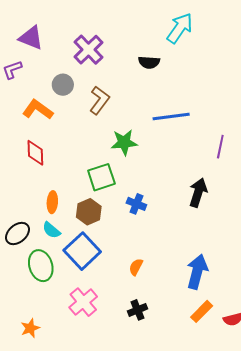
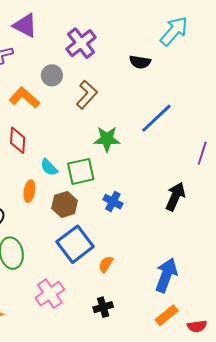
blue line: (171, 117) -> (156, 118), turned -42
cyan semicircle: (51, 230) -> (49, 167), moved
blue square: (82, 251) -> (75, 244), moved

